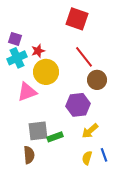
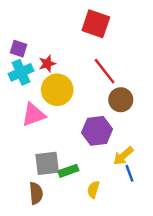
yellow arrow: (90, 131) -> (123, 156), moved
blue line: (104, 155) -> (129, 173), moved
yellow semicircle: (87, 158) -> (93, 190), moved

